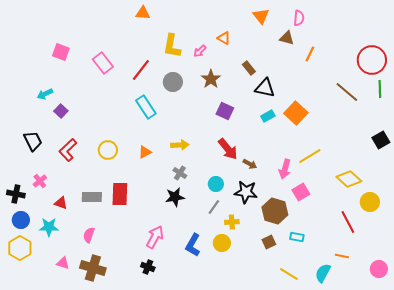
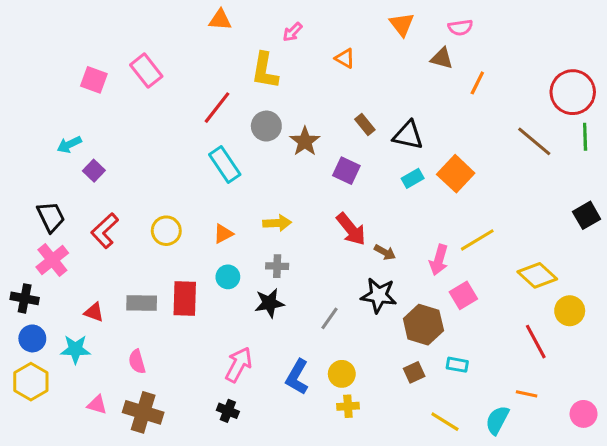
pink semicircle: (299, 18) -> (460, 27), turned 77
pink arrow: (200, 51) -> (293, 32), moved
pink rectangle: (103, 63) -> (146, 71), moved
brown rectangle: (249, 68) -> (365, 124), moved
brown star: (211, 79) -> (305, 141), moved
gray cross: (180, 173) -> (277, 266), turned -32
pink cross: (40, 181) -> (52, 260), moved, size x1.5
cyan circle: (216, 184) -> (228, 277), moved
yellow cross: (232, 222) -> (348, 406), moved
pink semicircle: (89, 235) -> (137, 362), turned -35

